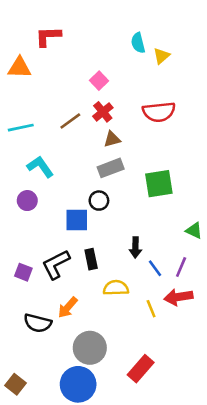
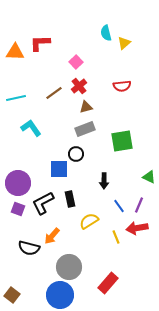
red L-shape: (48, 36) -> (40, 43), moved
red semicircle: (159, 112) -> (122, 86), size x0.7
purple circle: (27, 201) -> (18, 183), moved, size x1.6
black arrow: (135, 247) -> (104, 181), moved
yellow semicircle: (116, 288) -> (89, 221), turned -30

